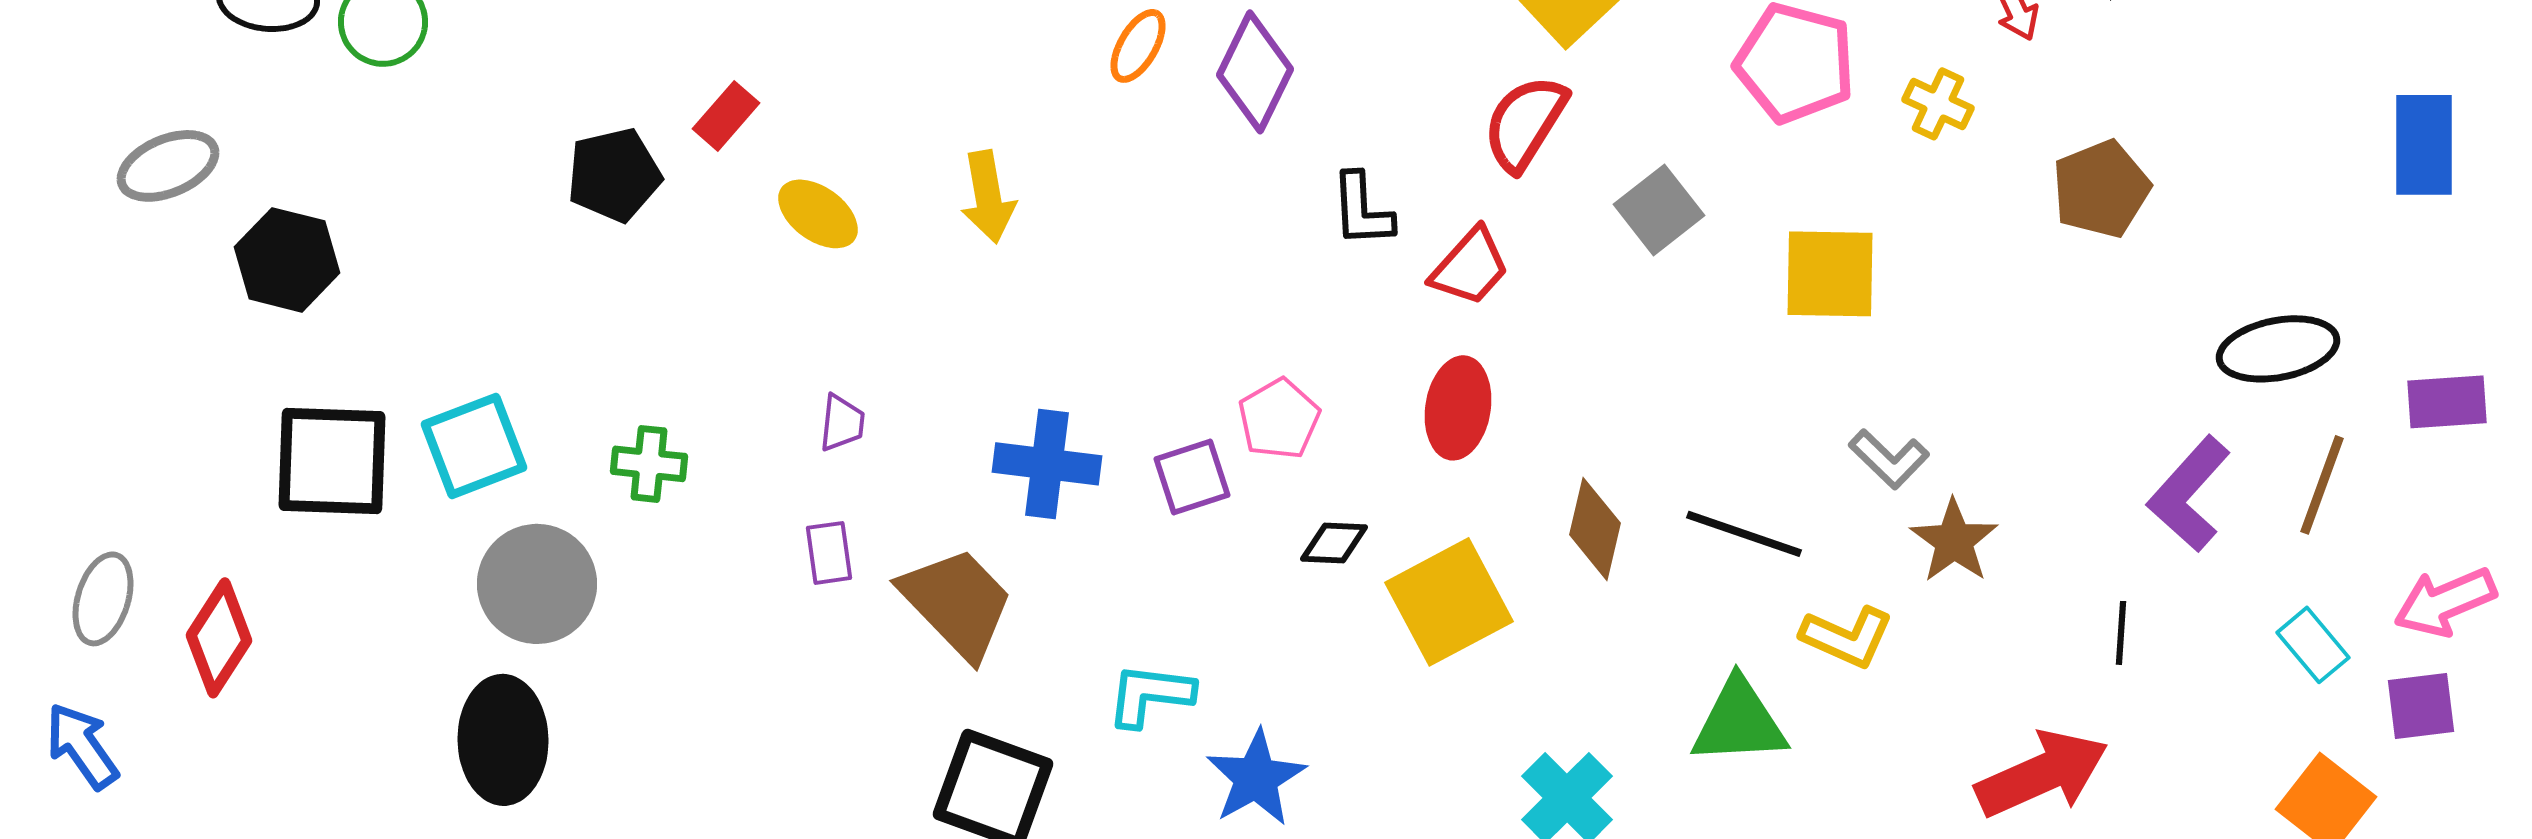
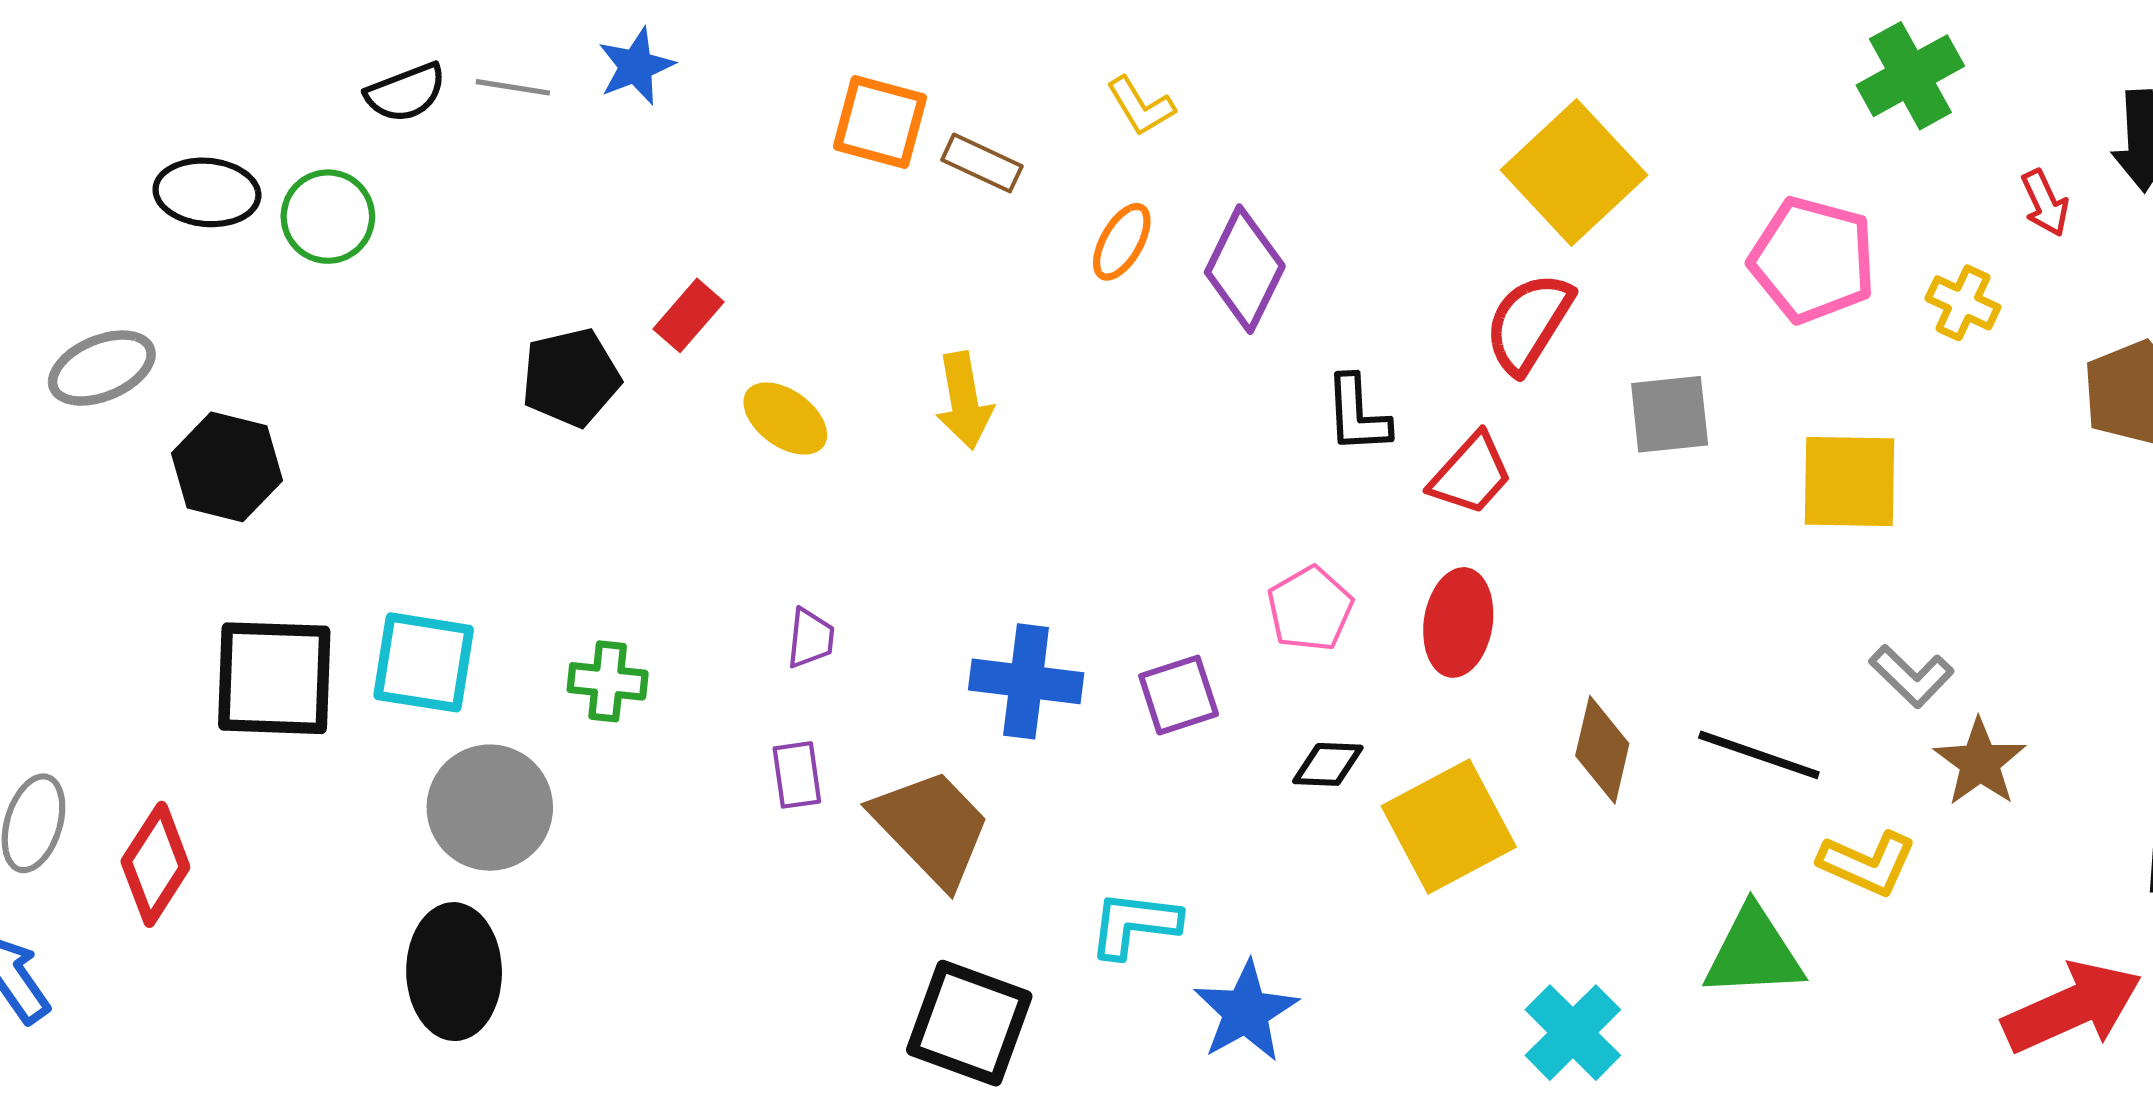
gray square: (1659, 210) -> (1670, 414), turned 32
pink pentagon: (1279, 419) -> (1310, 609), moved
cyan square: (474, 446) -> (424, 662), turned 30

